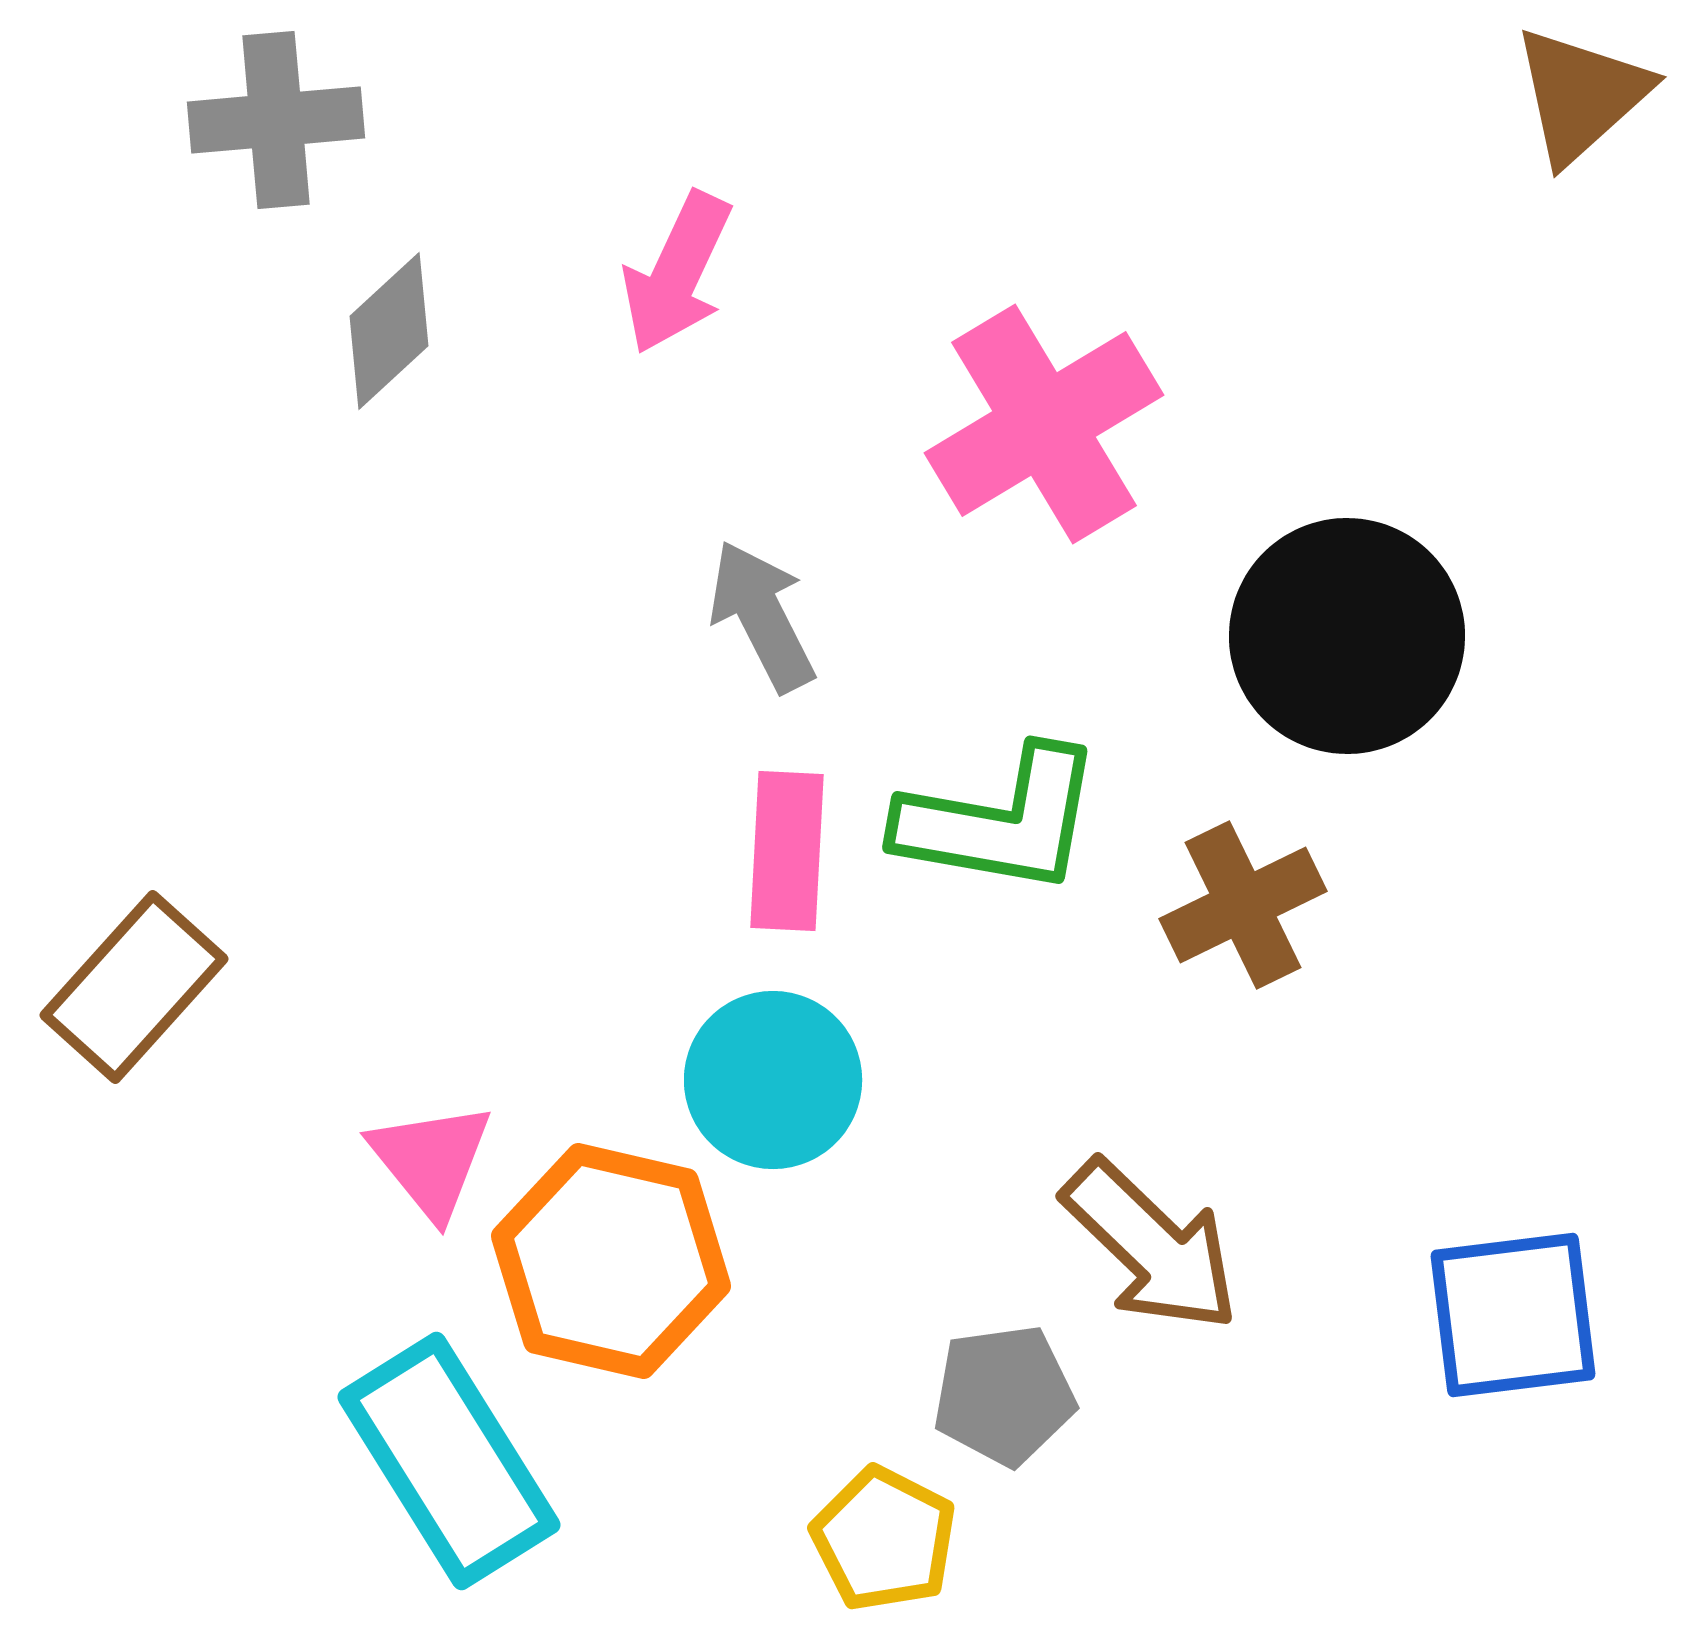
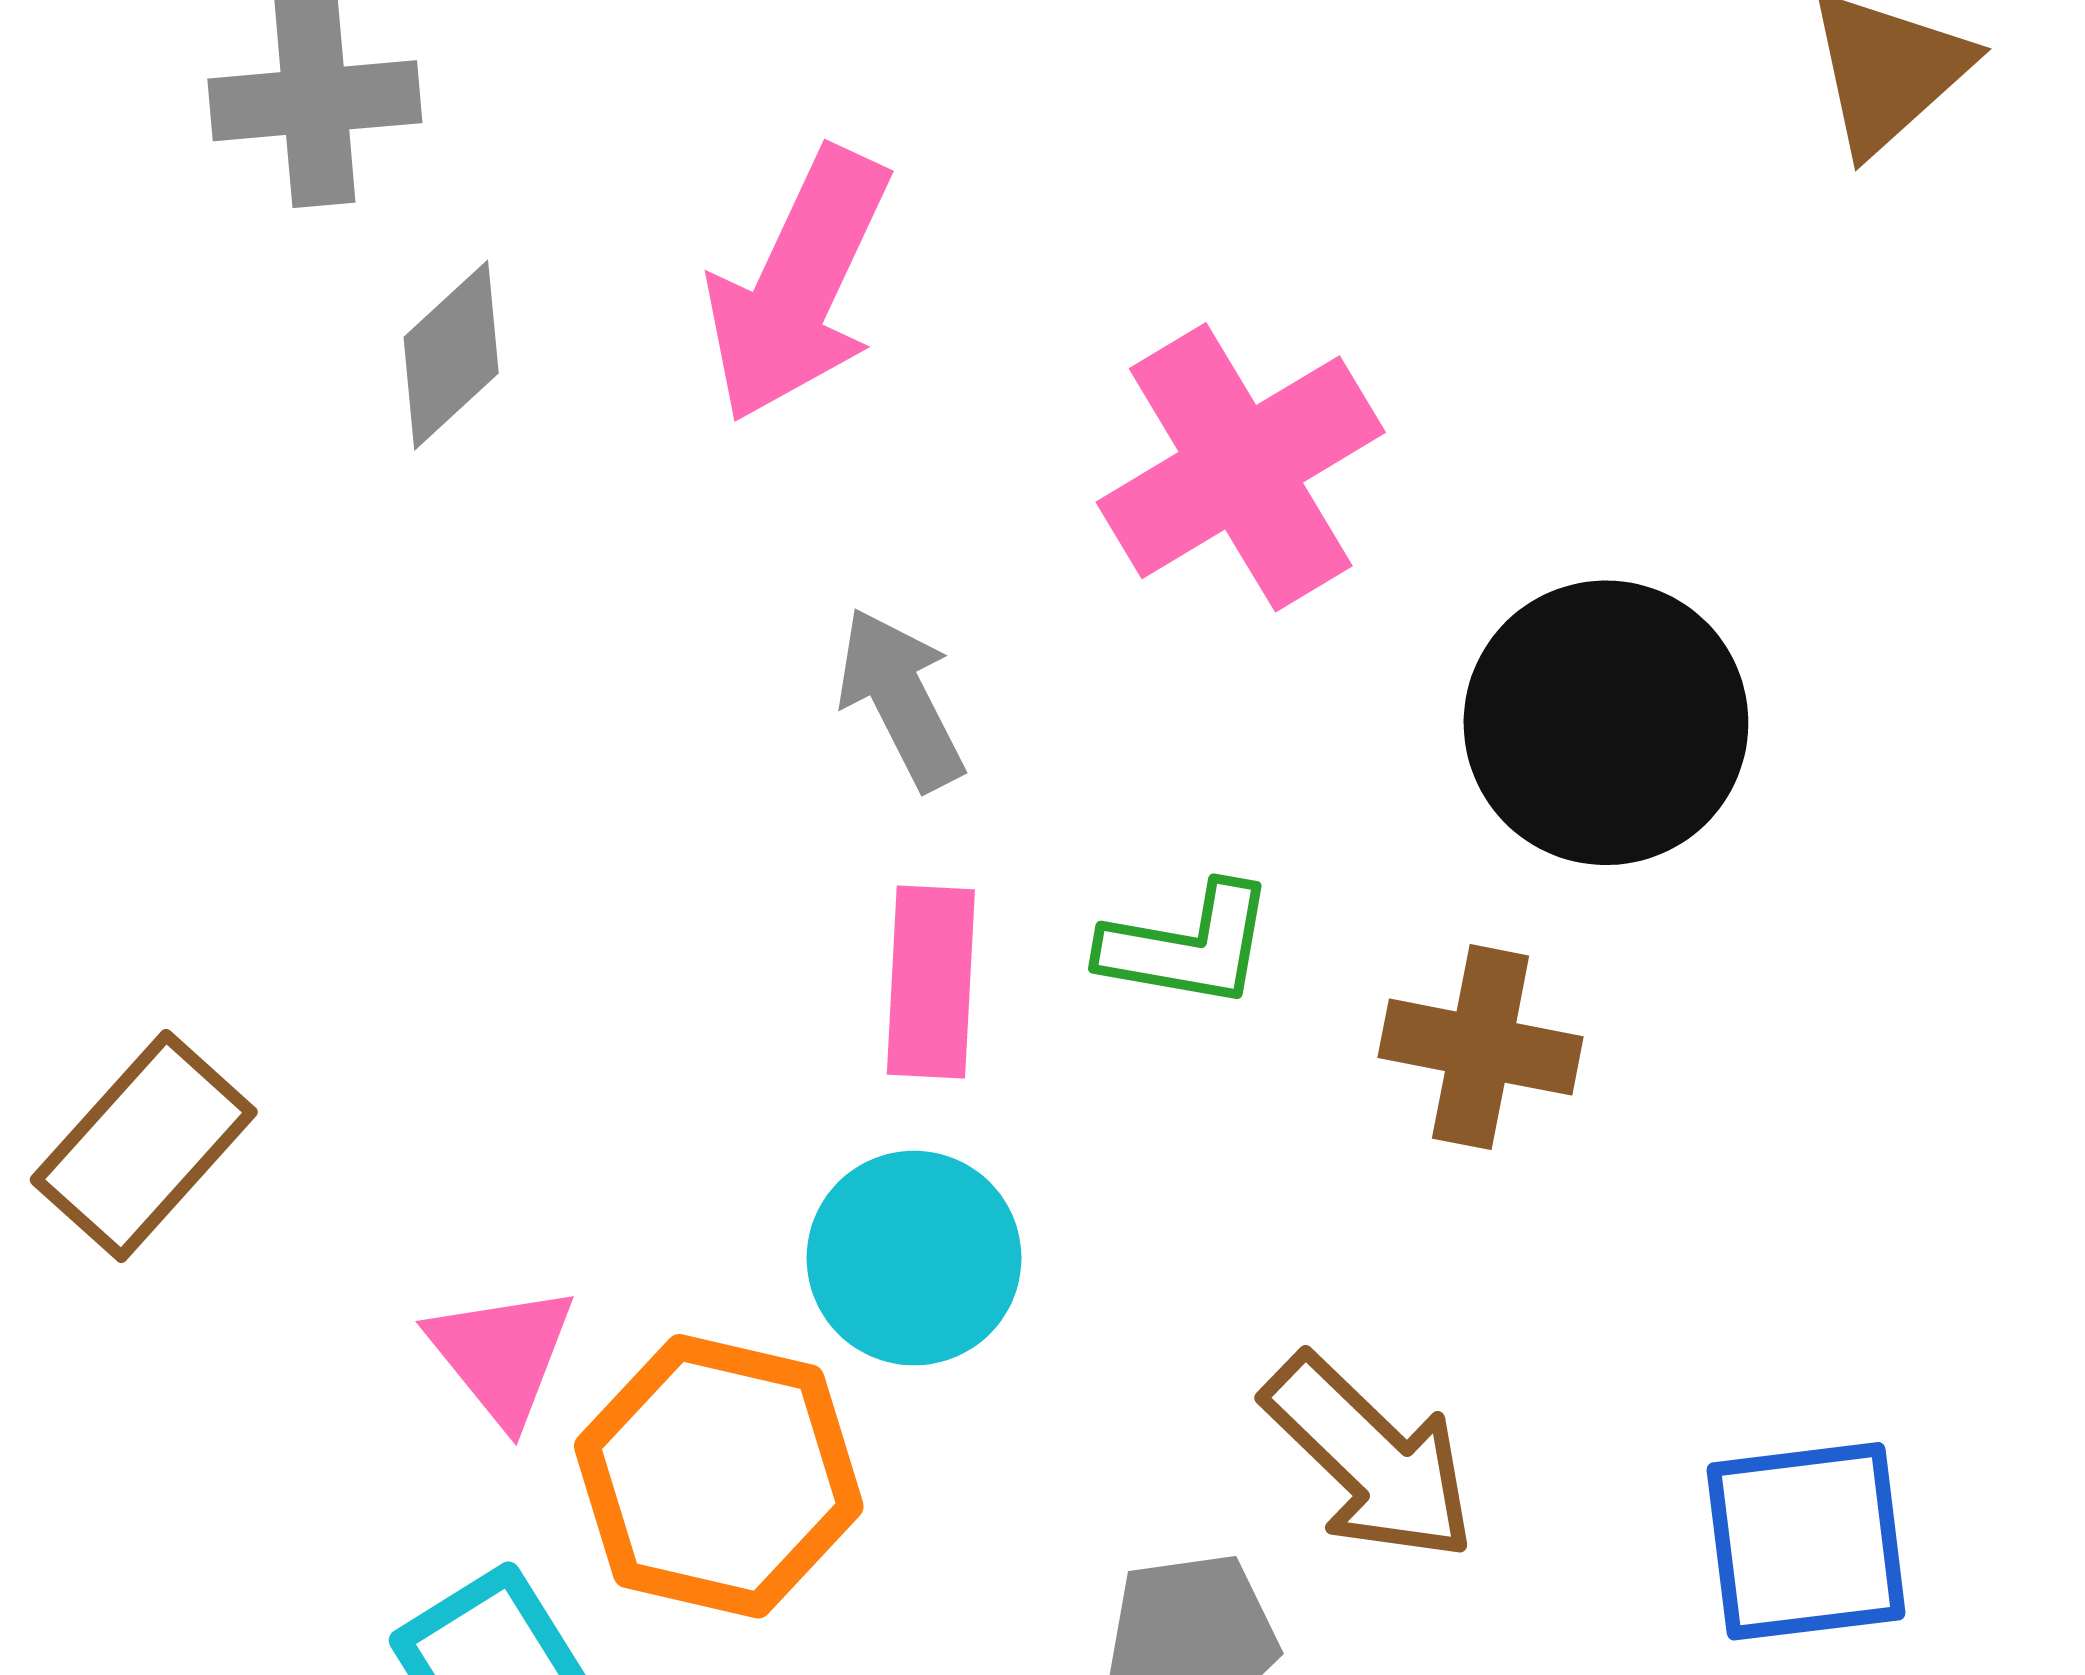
pink arrow: (677, 273) -> (798, 285), size x1.4
green L-shape: (1000, 821) -> (1188, 946), size x0.7
brown cross: (1243, 905) -> (1481, 1047), turned 37

